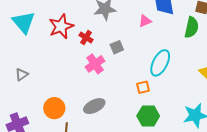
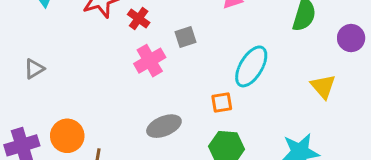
gray ellipse: (94, 106) -> (164, 126), moved
orange circle: (54, 108) -> (67, 136), moved

